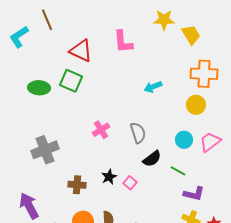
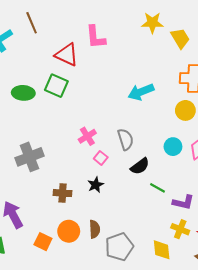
pink L-shape: (123, 42) -> (96, 37), moved
cyan arrow: (153, 87) -> (141, 92), size x1.4
green line: (178, 171) -> (158, 188), moved
pink square: (130, 183) -> (101, 158), moved

